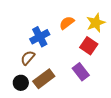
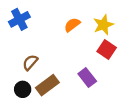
blue cross: (40, 37) -> (19, 19), moved
red square: (89, 46) -> (107, 50), moved

